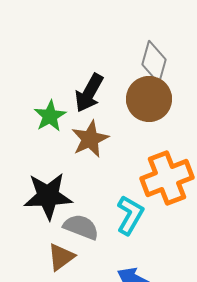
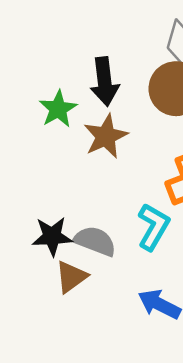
black arrow: (89, 93) -> (105, 82), turned -36
black star: (48, 196) -> (52, 236), moved, size x0.7

